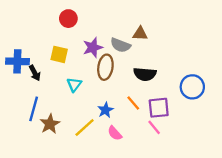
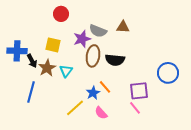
gray semicircle: (120, 45) -> (98, 31), moved
black semicircle: (145, 74) -> (115, 60), moved
orange line: (133, 103) -> (105, 87), moved
brown star: (50, 124) -> (47, 68), moved

